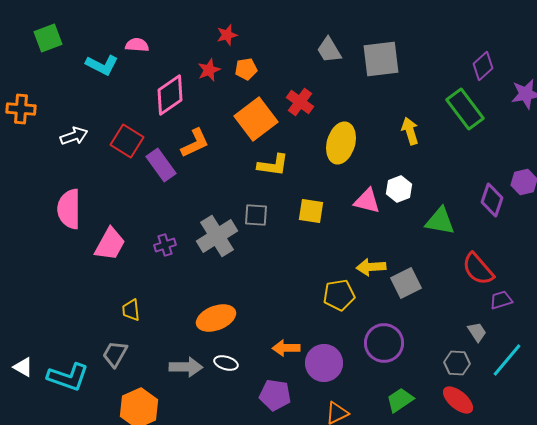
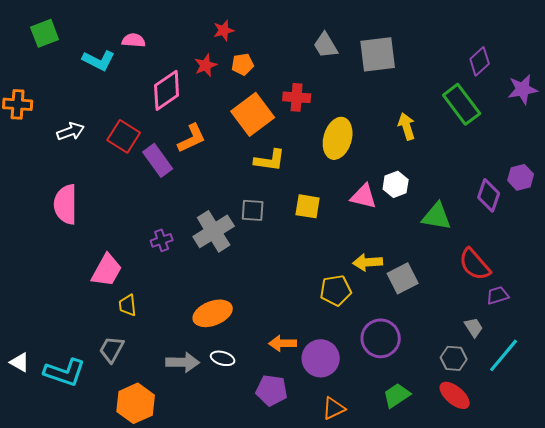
red cross: (300, 102) -> (297, 97), turned -32
pink trapezoid: (110, 244) -> (107, 270), moved

